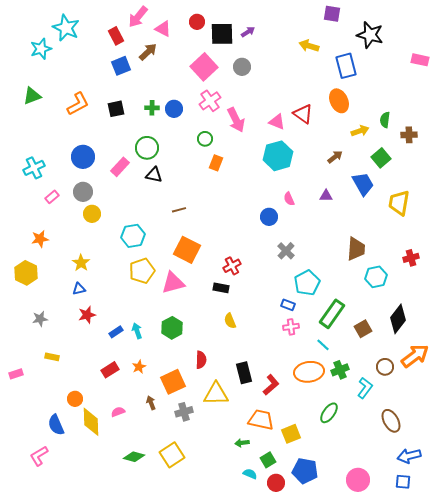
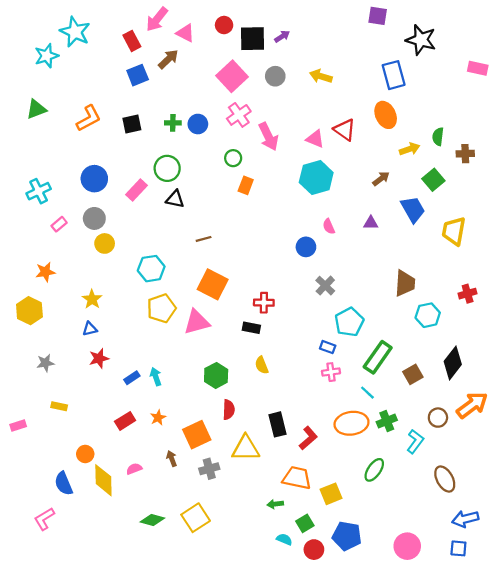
yellow arrow: (309, 46) -> (321, 76), moved
red cross: (232, 266) -> (264, 303), turned 30
green hexagon: (172, 328) -> (216, 375), moved

